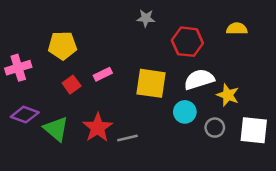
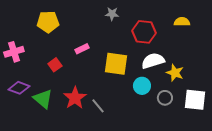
yellow pentagon: (62, 46) -> (48, 22), moved
pink rectangle: (103, 74) -> (82, 49), moved
gray line: (128, 138) -> (98, 106), turned 63

